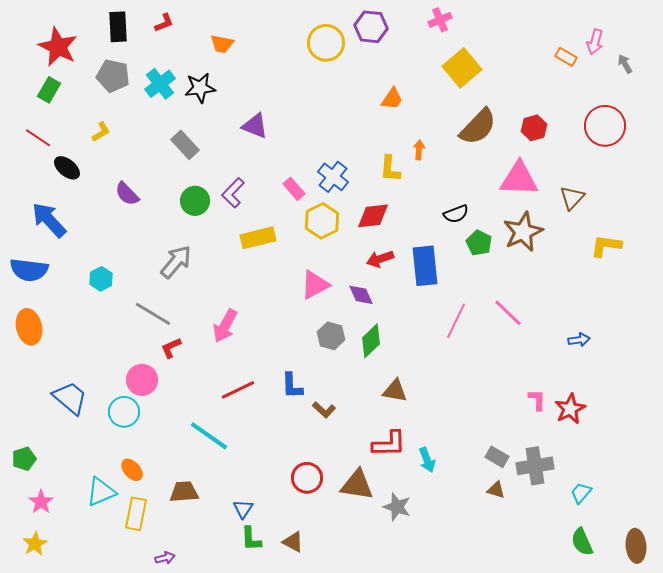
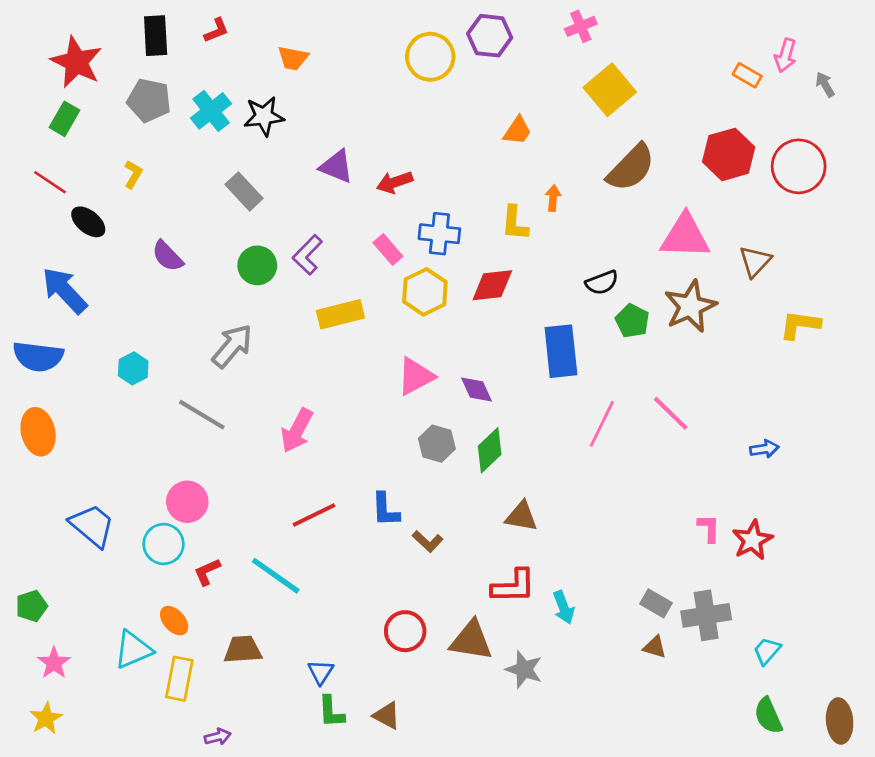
red hexagon: (534, 128) -> (729, 154), moved, size x1.5
yellow L-shape: (101, 132) -> (133, 174), turned -30
blue cross: (333, 177) -> (439, 234), turned -32
red arrow: (380, 259) -> (395, 182), moved
red L-shape: (171, 348) -> (207, 572), moved

